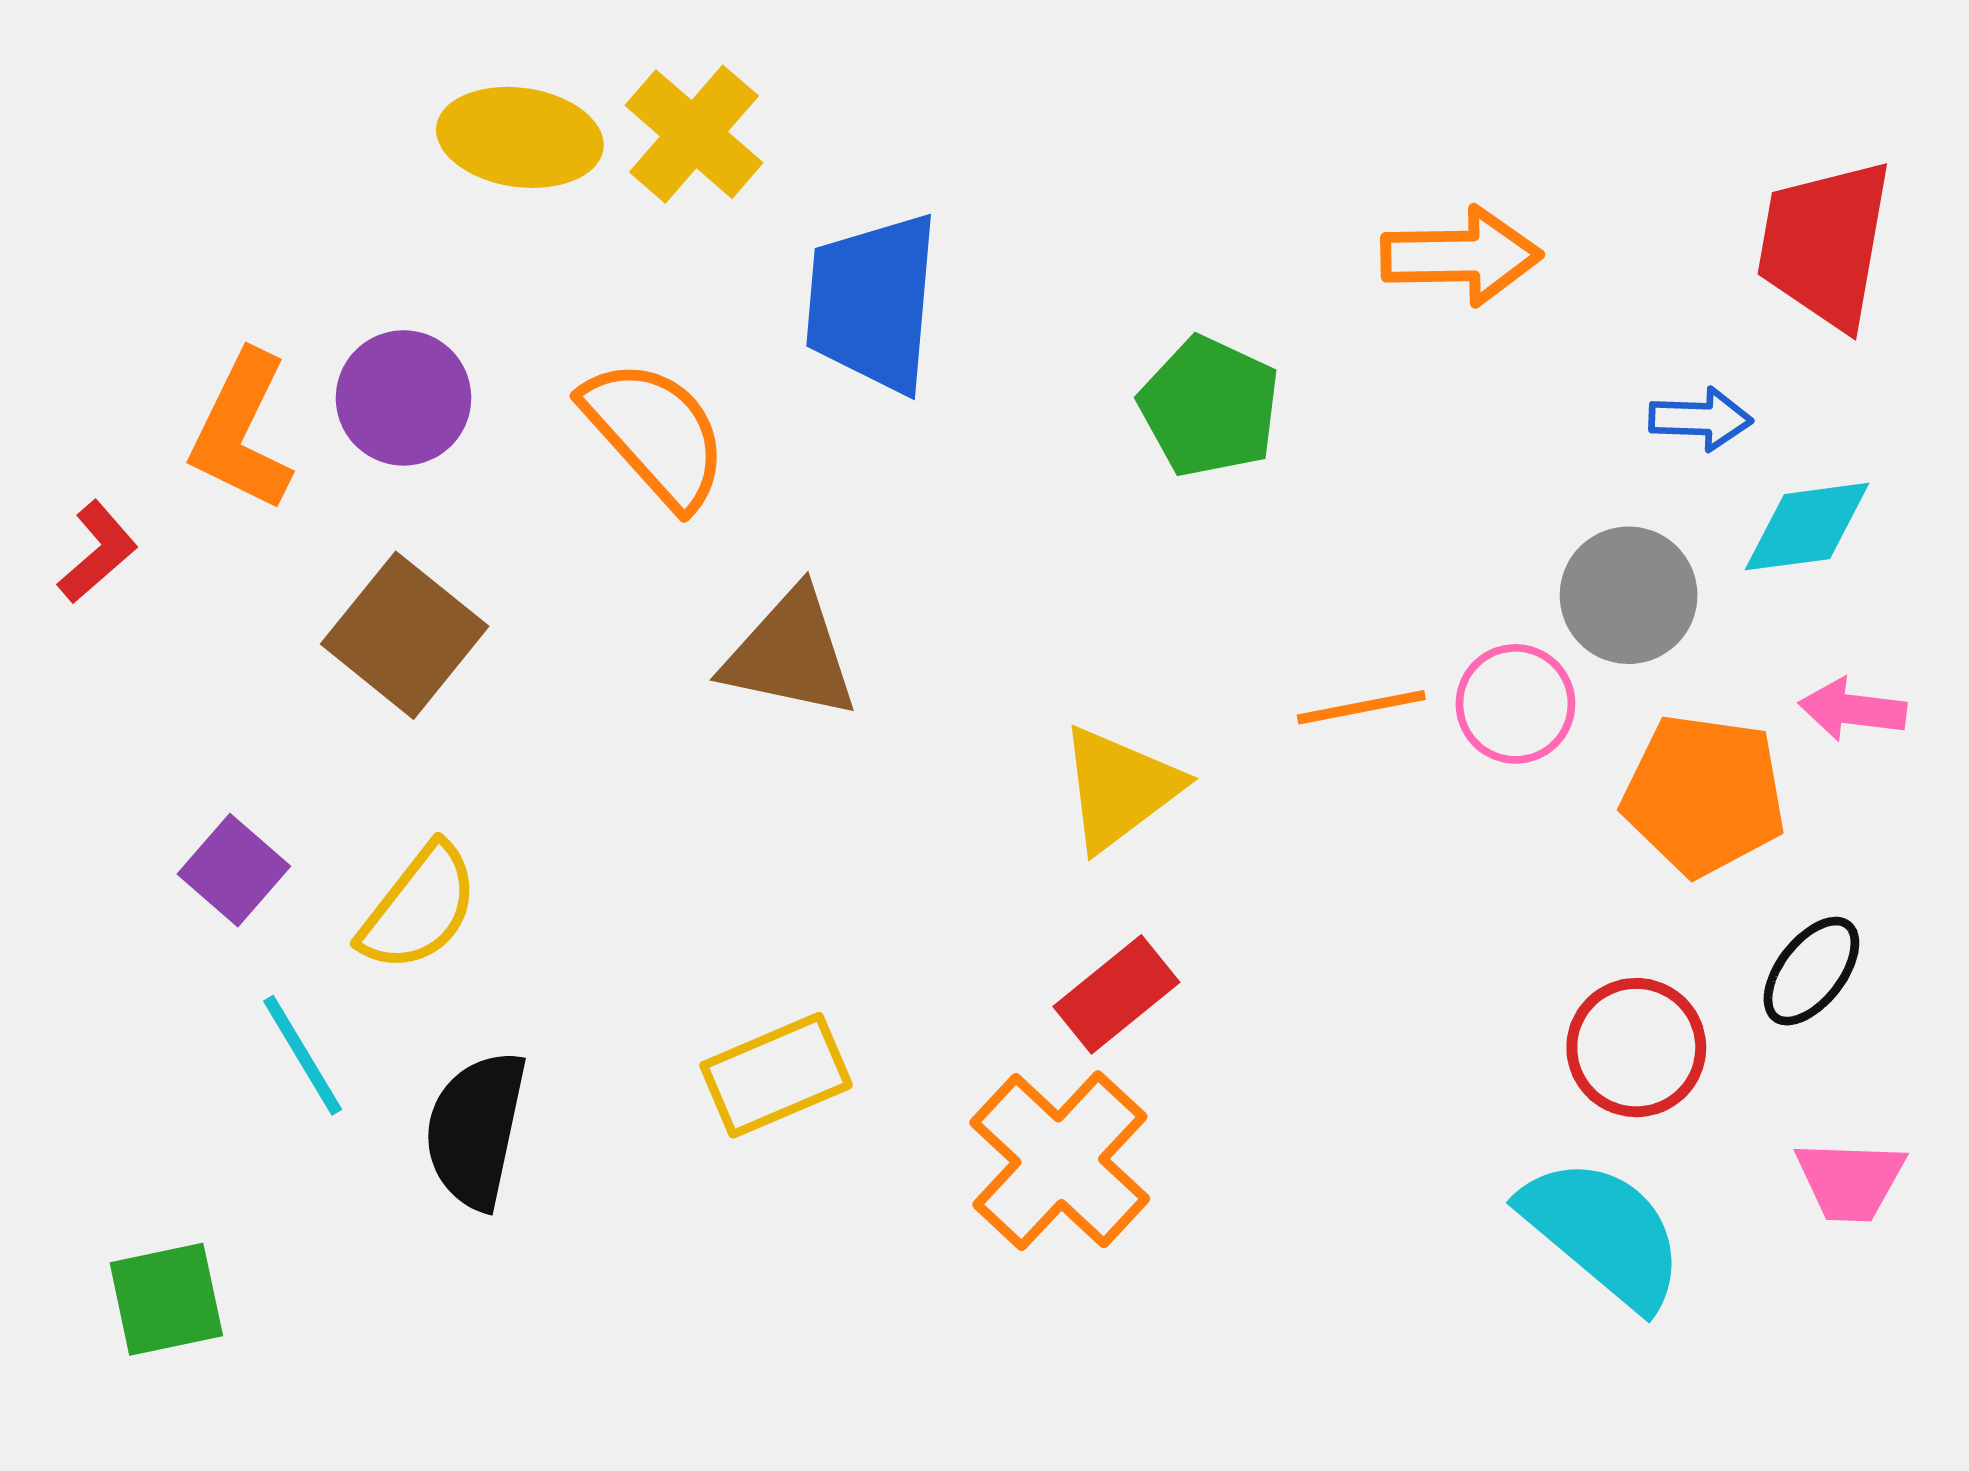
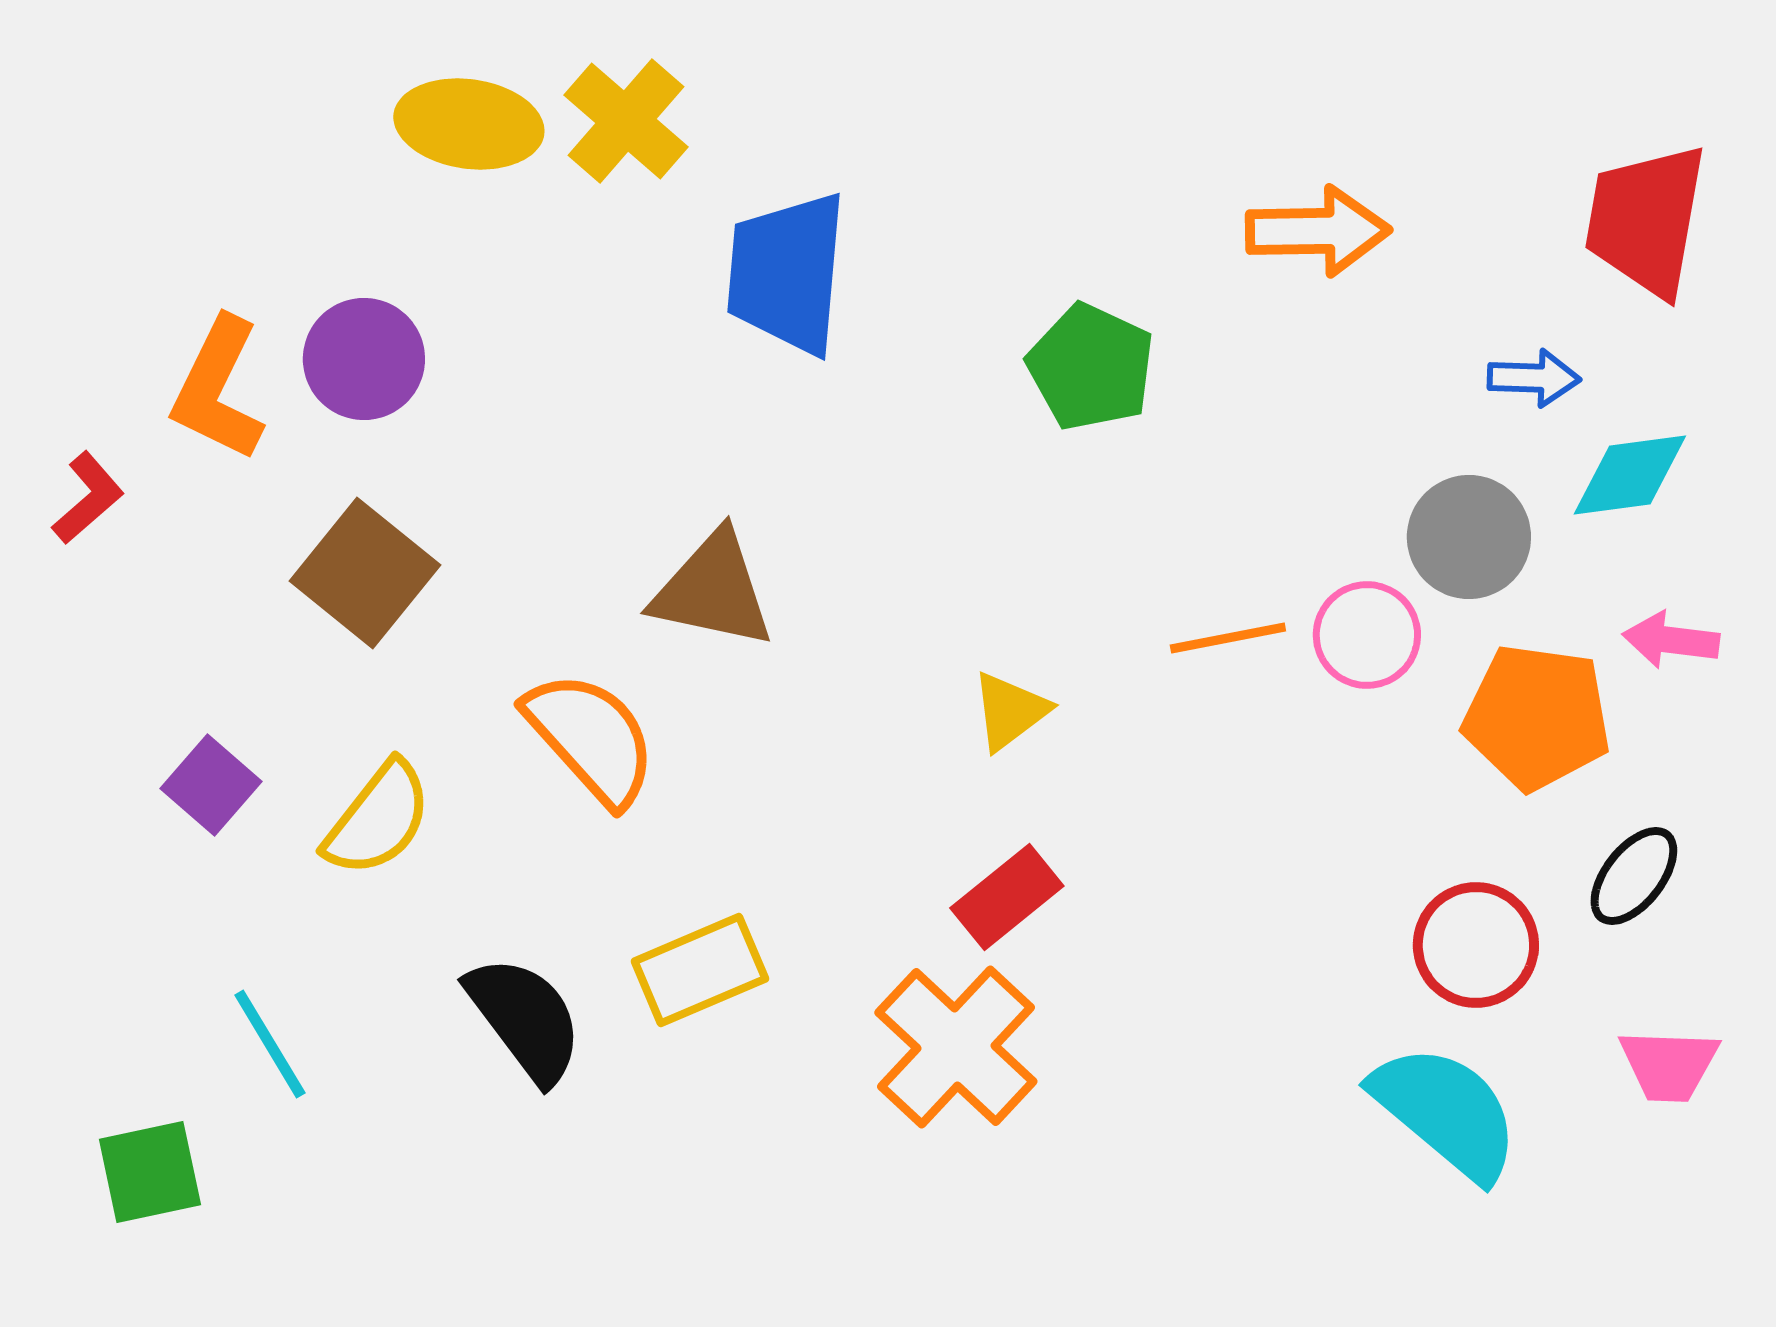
orange semicircle: (655, 433) -> (591, 738), moved
yellow triangle: (1120, 788) -> (1010, 711), size x0.7
cyan line: (303, 1055) -> (270, 1044), moved
black semicircle: (476, 1130) -> (525, 1019), moved, turned 131

